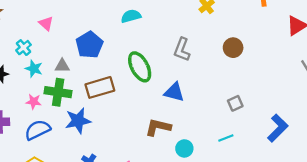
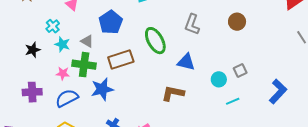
gray triangle: (62, 66) -> (87, 41), turned 32
cyan circle: (184, 148) -> (219, 79), moved

